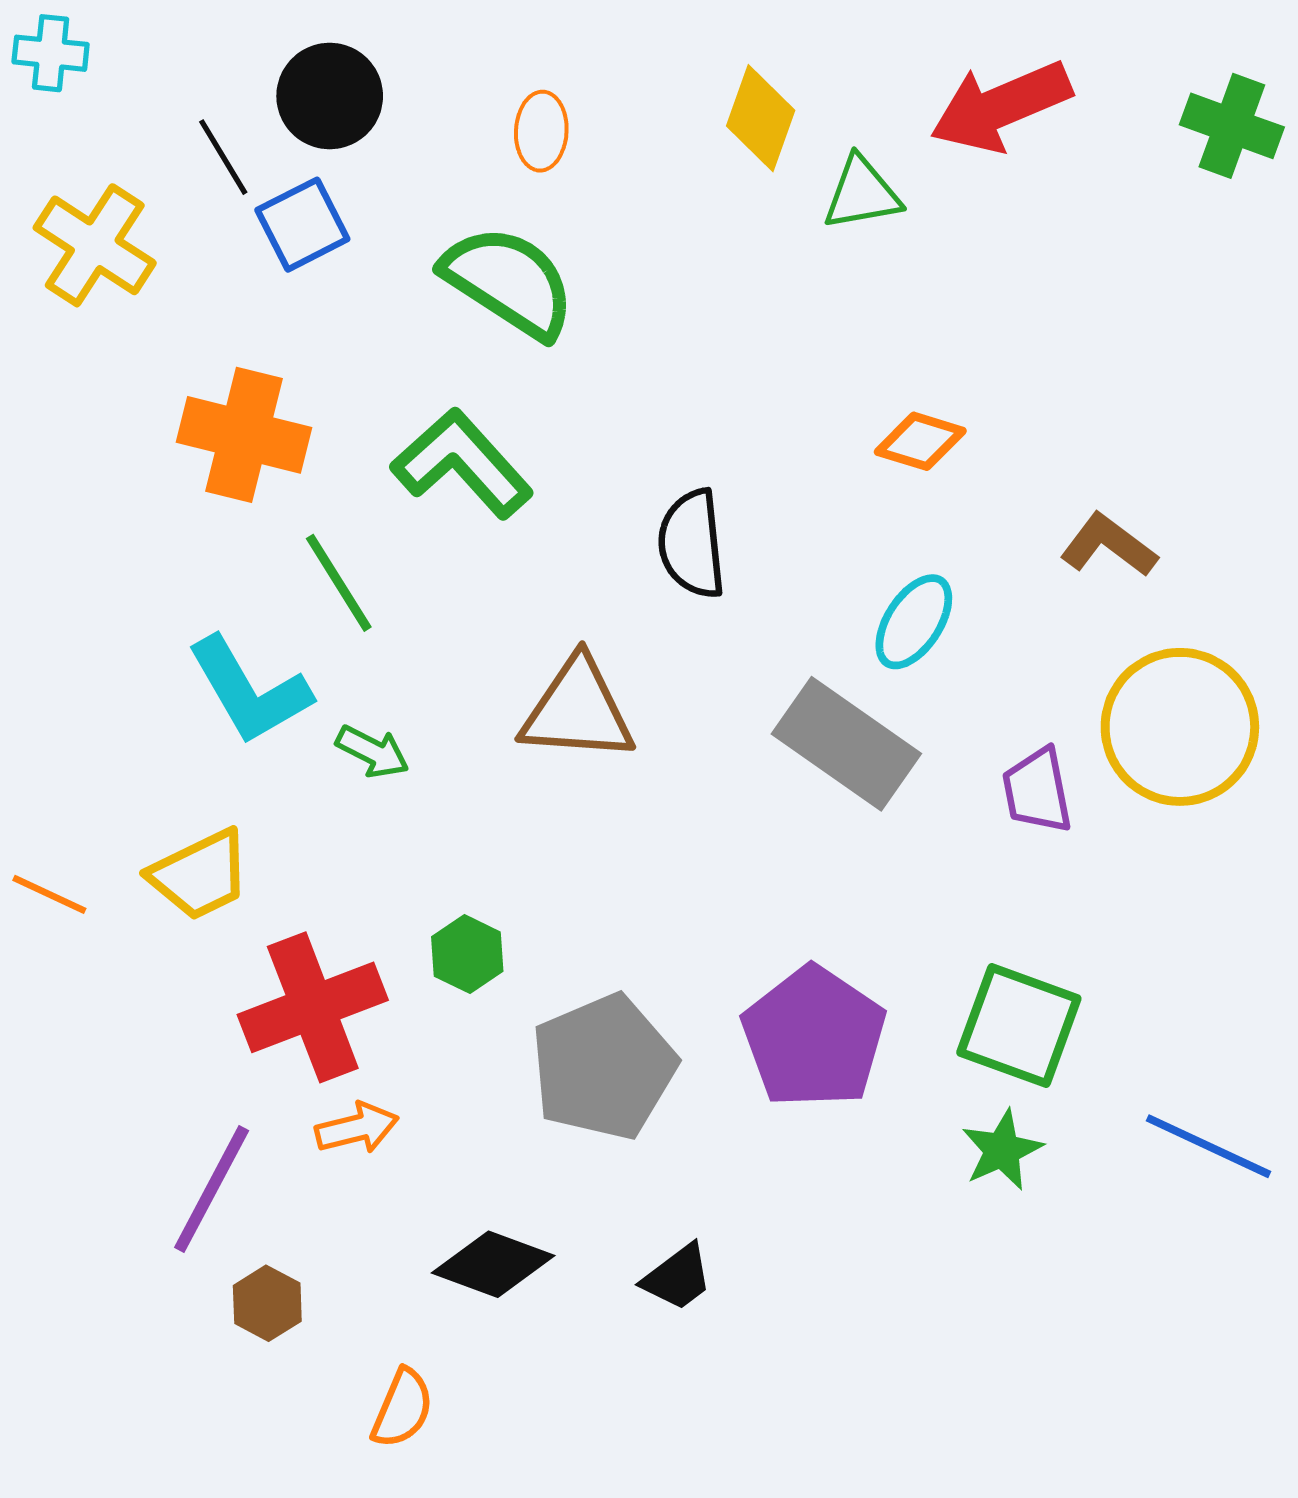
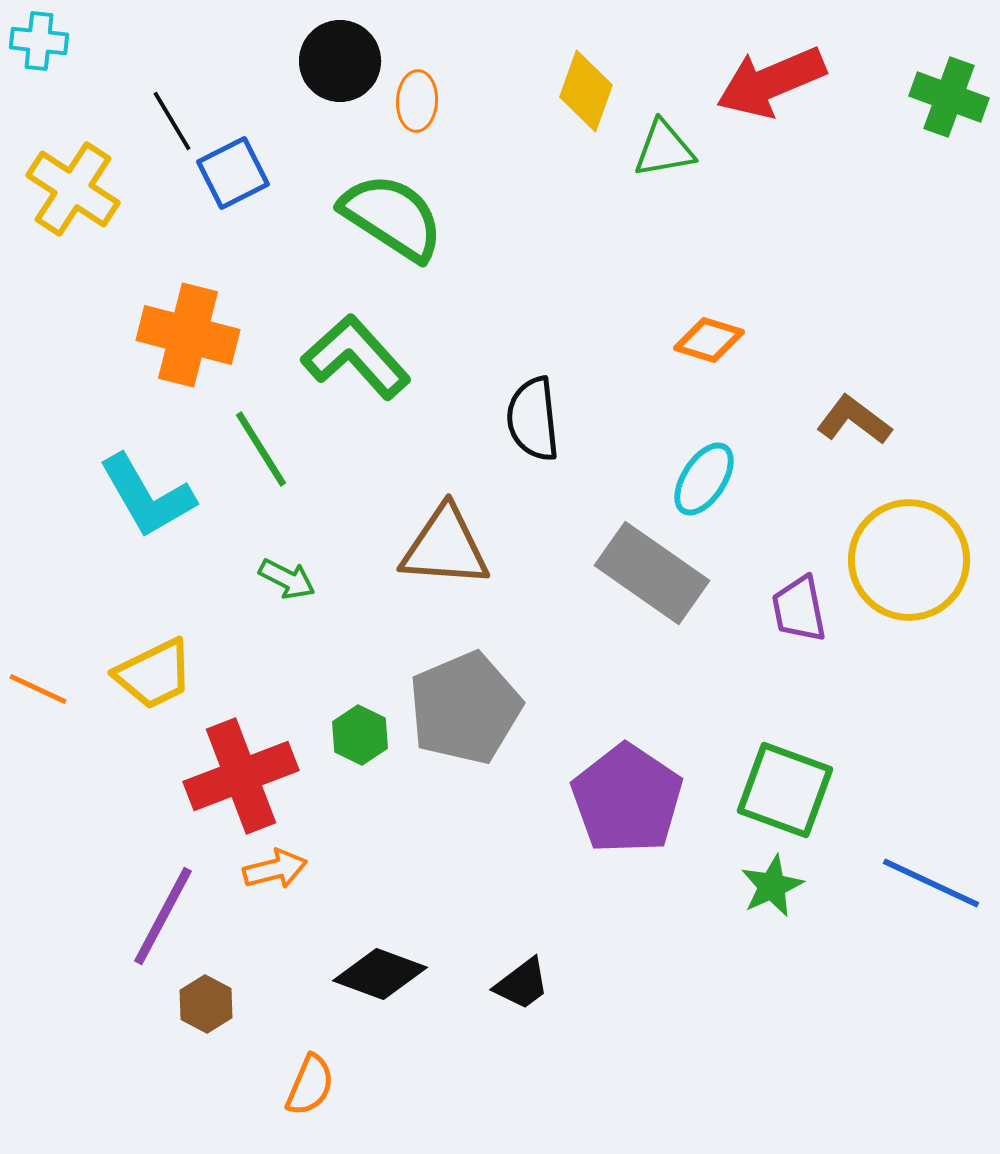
black circle: (330, 96) -> (340, 61), moved
cyan L-shape: (249, 691) -> (147, 496), moved
gray pentagon: (604, 1067) -> (465, 708), moved

